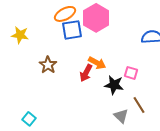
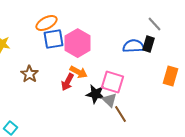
pink hexagon: (96, 18) -> (78, 43), moved
pink square: (131, 73) -> (112, 82), size x1.6
gray triangle: (121, 116) -> (110, 100), moved

